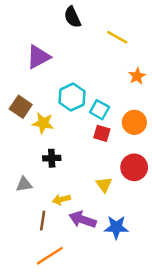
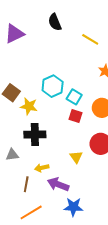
purple triangle: (38, 57) -> (14, 34), moved
black cross: (52, 158) -> (35, 135), size x1.5
blue star: (116, 227) -> (73, 207), moved

